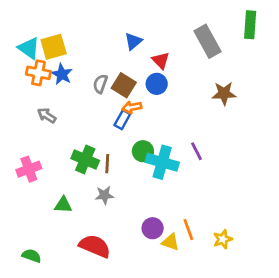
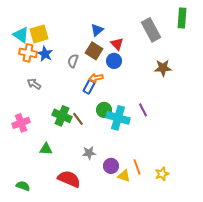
brown square: (124, 85) -> (94, 51), moved
brown line: (107, 164) -> (78, 119), turned -40
gray star: (104, 195) -> (89, 153), moved

